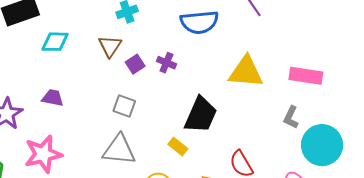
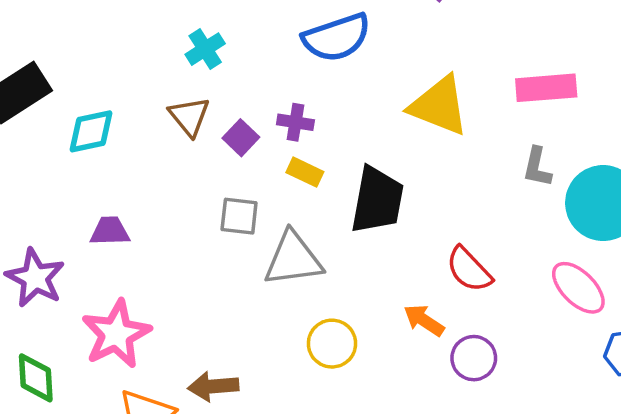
yellow triangle: (246, 72) -> (439, 106), turned 30
yellow rectangle: (178, 147) -> (305, 172), moved
gray triangle: (119, 150) -> (293, 259), moved

